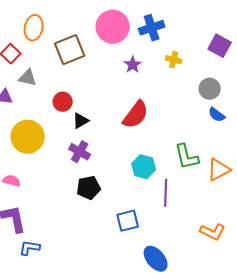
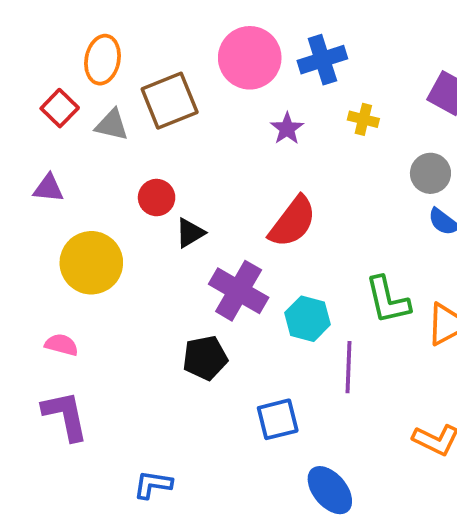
gray triangle: (28, 78) -> (112, 125), moved
purple cross: (80, 152) -> (239, 291), moved, size x1.4
blue L-shape: (30, 248) -> (153, 485), moved

